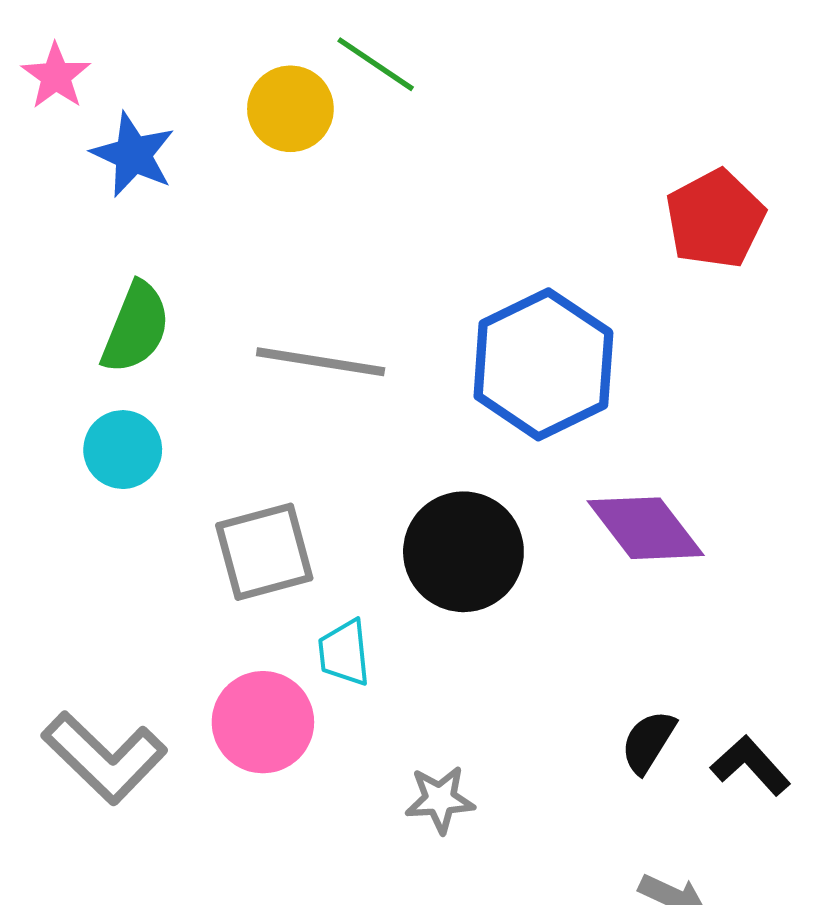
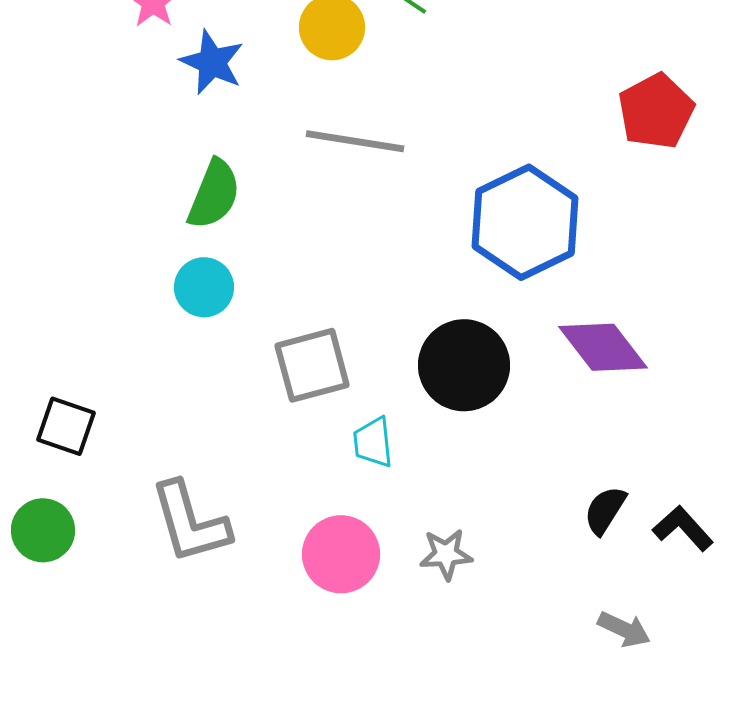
gray line: (321, 362) -> (355, 141), moved
pink circle: (263, 722) -> (341, 554), moved
gray L-shape: (104, 758) -> (190, 522), turned 30

